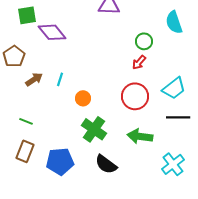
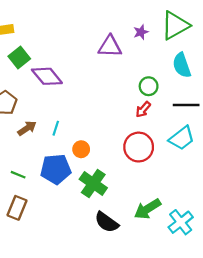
green square: (27, 15) -> (19, 57), turned -30
black line: (178, 117) -> (186, 105), moved
green arrow: (140, 136) -> (147, 209), moved, turned -40
blue pentagon: (60, 161) -> (56, 169), moved

